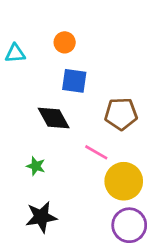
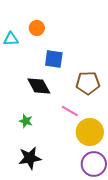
orange circle: (65, 42) -> (37, 28), moved

